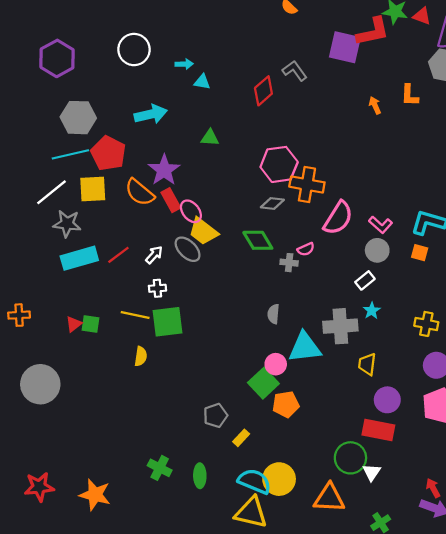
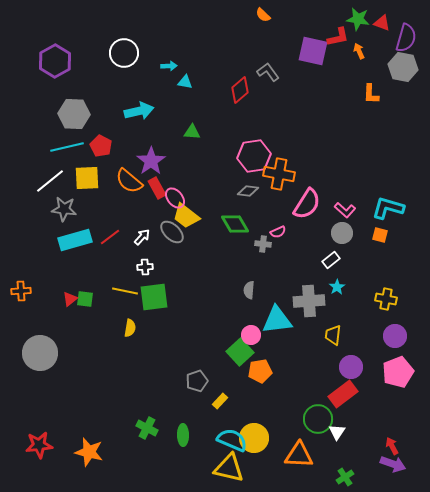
red L-shape: (373, 32) -> (338, 37), size x0.7
orange arrow: (375, 105) -> (359, 51), moved
red pentagon: (108, 153) -> (101, 146), size x0.7
red rectangle: (378, 430) -> (343, 394), turned -48

